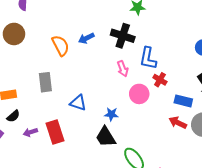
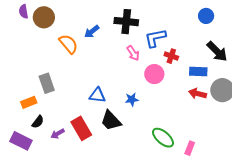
brown circle: (14, 34) -> (44, 17), moved
blue L-shape: (148, 58) -> (155, 38), turned 80
gray rectangle: (45, 82) -> (47, 83), moved
black trapezoid: (106, 137) -> (111, 121), moved

